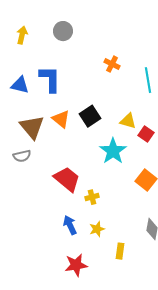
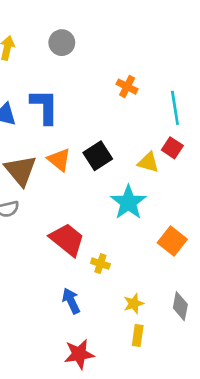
red square: (146, 134) -> (172, 148), moved
yellow cross: (92, 197) -> (100, 264), turned 32
yellow star: (97, 229) -> (134, 304), moved

